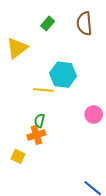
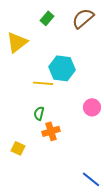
brown semicircle: (84, 24) -> (83, 18), turned 55
orange cross: (36, 135) -> (51, 131), moved

